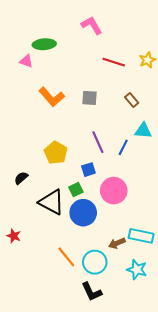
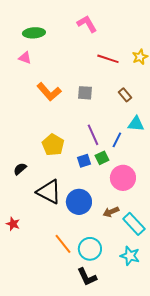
green ellipse: (44, 44) -> (34, 33), moved
green square: (76, 190) -> (102, 158), moved
pink circle: (114, 191) -> (123, 178), moved
cyan rectangle: (141, 236) -> (134, 224), turned 35
brown arrow: (117, 243) -> (111, 212), moved

